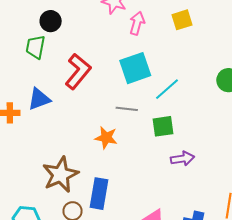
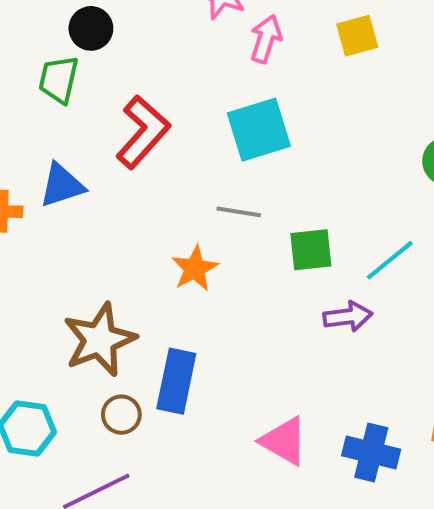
cyan line: (167, 89) -> (390, 260), moved
orange star: (106, 138) -> (195, 268), turned 30

